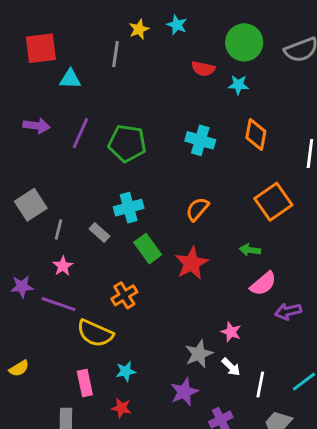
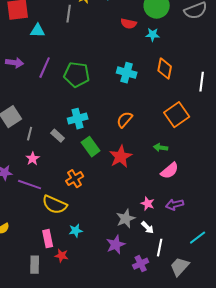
purple arrow: (288, 311) -> (175, 205), moved
white line: (260, 385) -> (160, 248), moved
red star: (121, 408) -> (62, 256), moved

